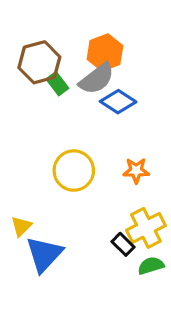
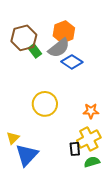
orange star: (136, 171) -> (91, 111), moved
black rectangle: (123, 244) -> (75, 149), turned 40

